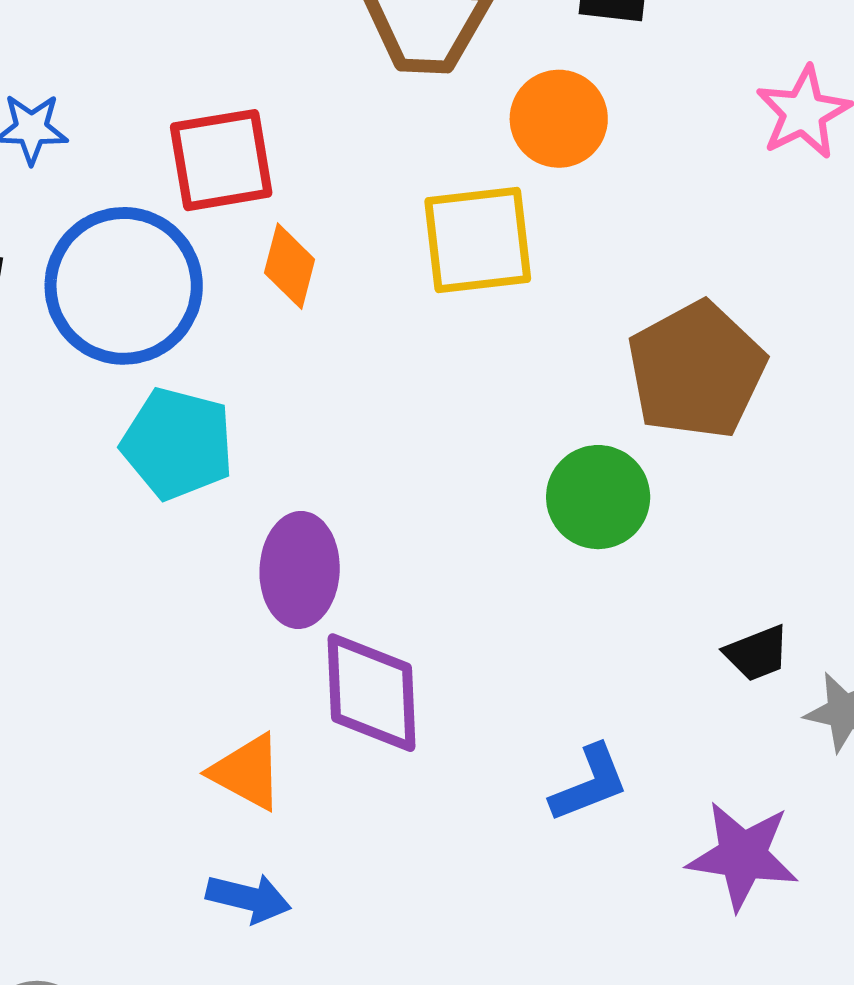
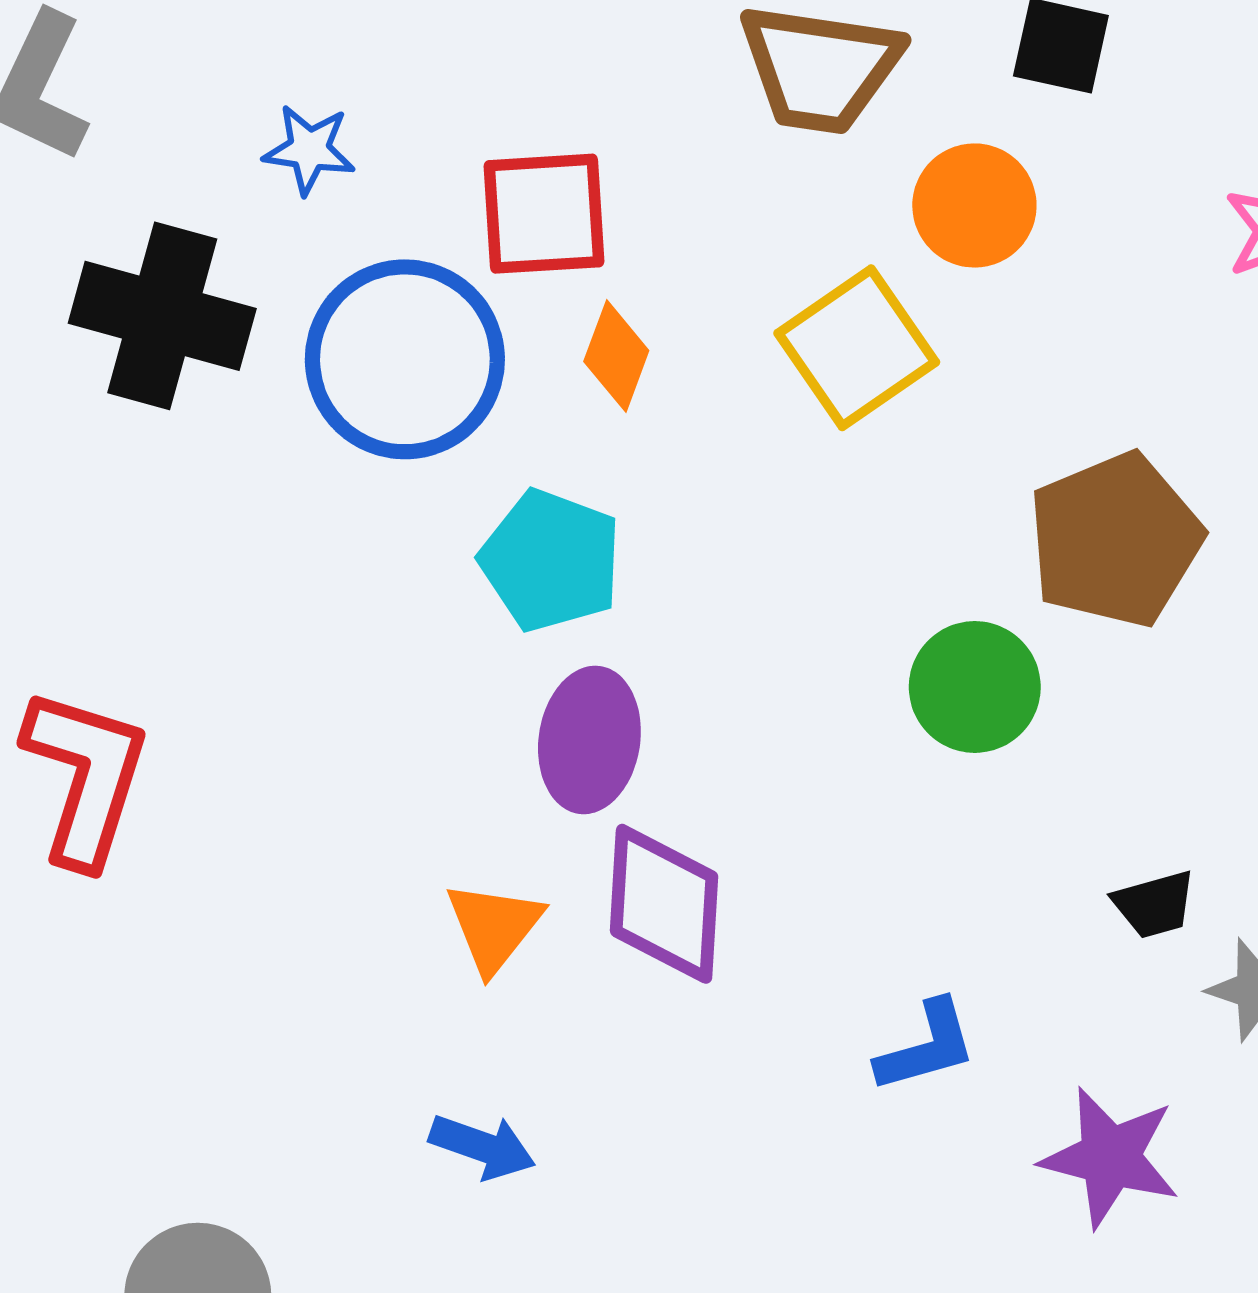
yellow square: (478, 240) -> (857, 348), turned -34
cyan pentagon: (178, 444) -> (551, 561), moved
orange triangle: (247, 772) -> (494, 927), moved, turned 34

